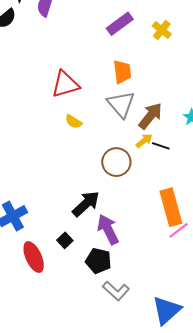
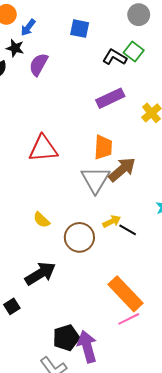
brown arrow: (150, 116) -> (122, 169), moved
yellow semicircle: (74, 122) -> (42, 220), moved
orange rectangle: (171, 207) -> (126, 294), turned -39
purple arrow: (108, 229) -> (87, 347), moved
black pentagon: (98, 261) -> (66, 338), moved, turned 30

